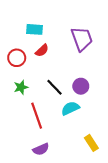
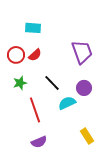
purple trapezoid: (82, 39) -> (82, 52), moved
red semicircle: (42, 50) -> (35, 55), moved
purple circle: (81, 86) -> (84, 88), moved

